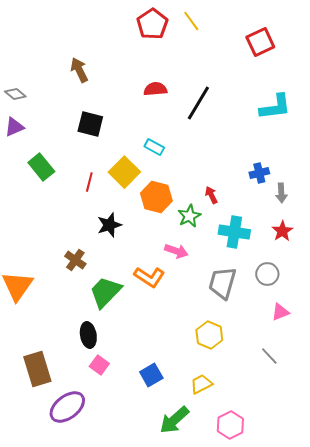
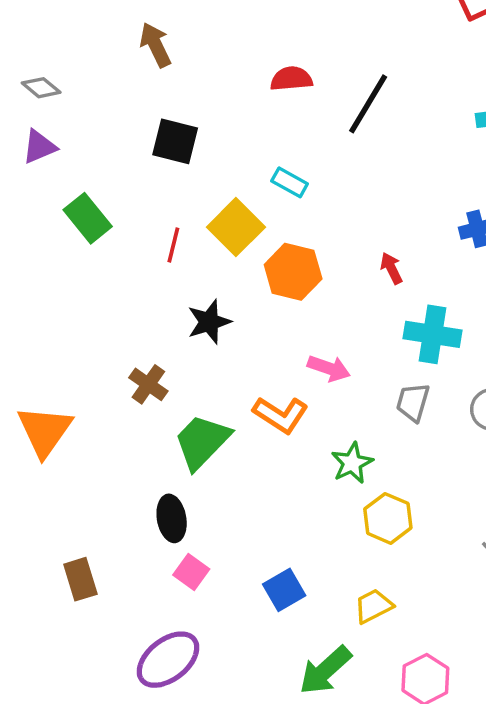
green star: (189, 216) -> (352, 463), moved
gray trapezoid: (222, 283) -> (413, 402), moved, size x0.7
brown rectangle: (37, 369) -> (80, 579), size x0.7
purple ellipse: (67, 407) -> (168, 660), moved

